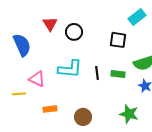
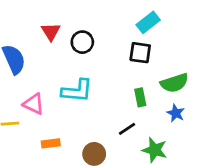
cyan rectangle: (137, 17) -> (148, 22), moved
black line: (97, 73) -> (127, 129), moved, turned 64
green rectangle: (118, 74) -> (140, 97), turned 72

